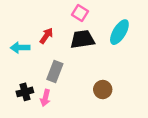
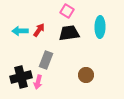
cyan ellipse: (119, 32) -> (100, 27), turned -30
cyan arrow: (20, 48) -> (20, 31), moved
black cross: (25, 92) -> (21, 77), size x1.5

